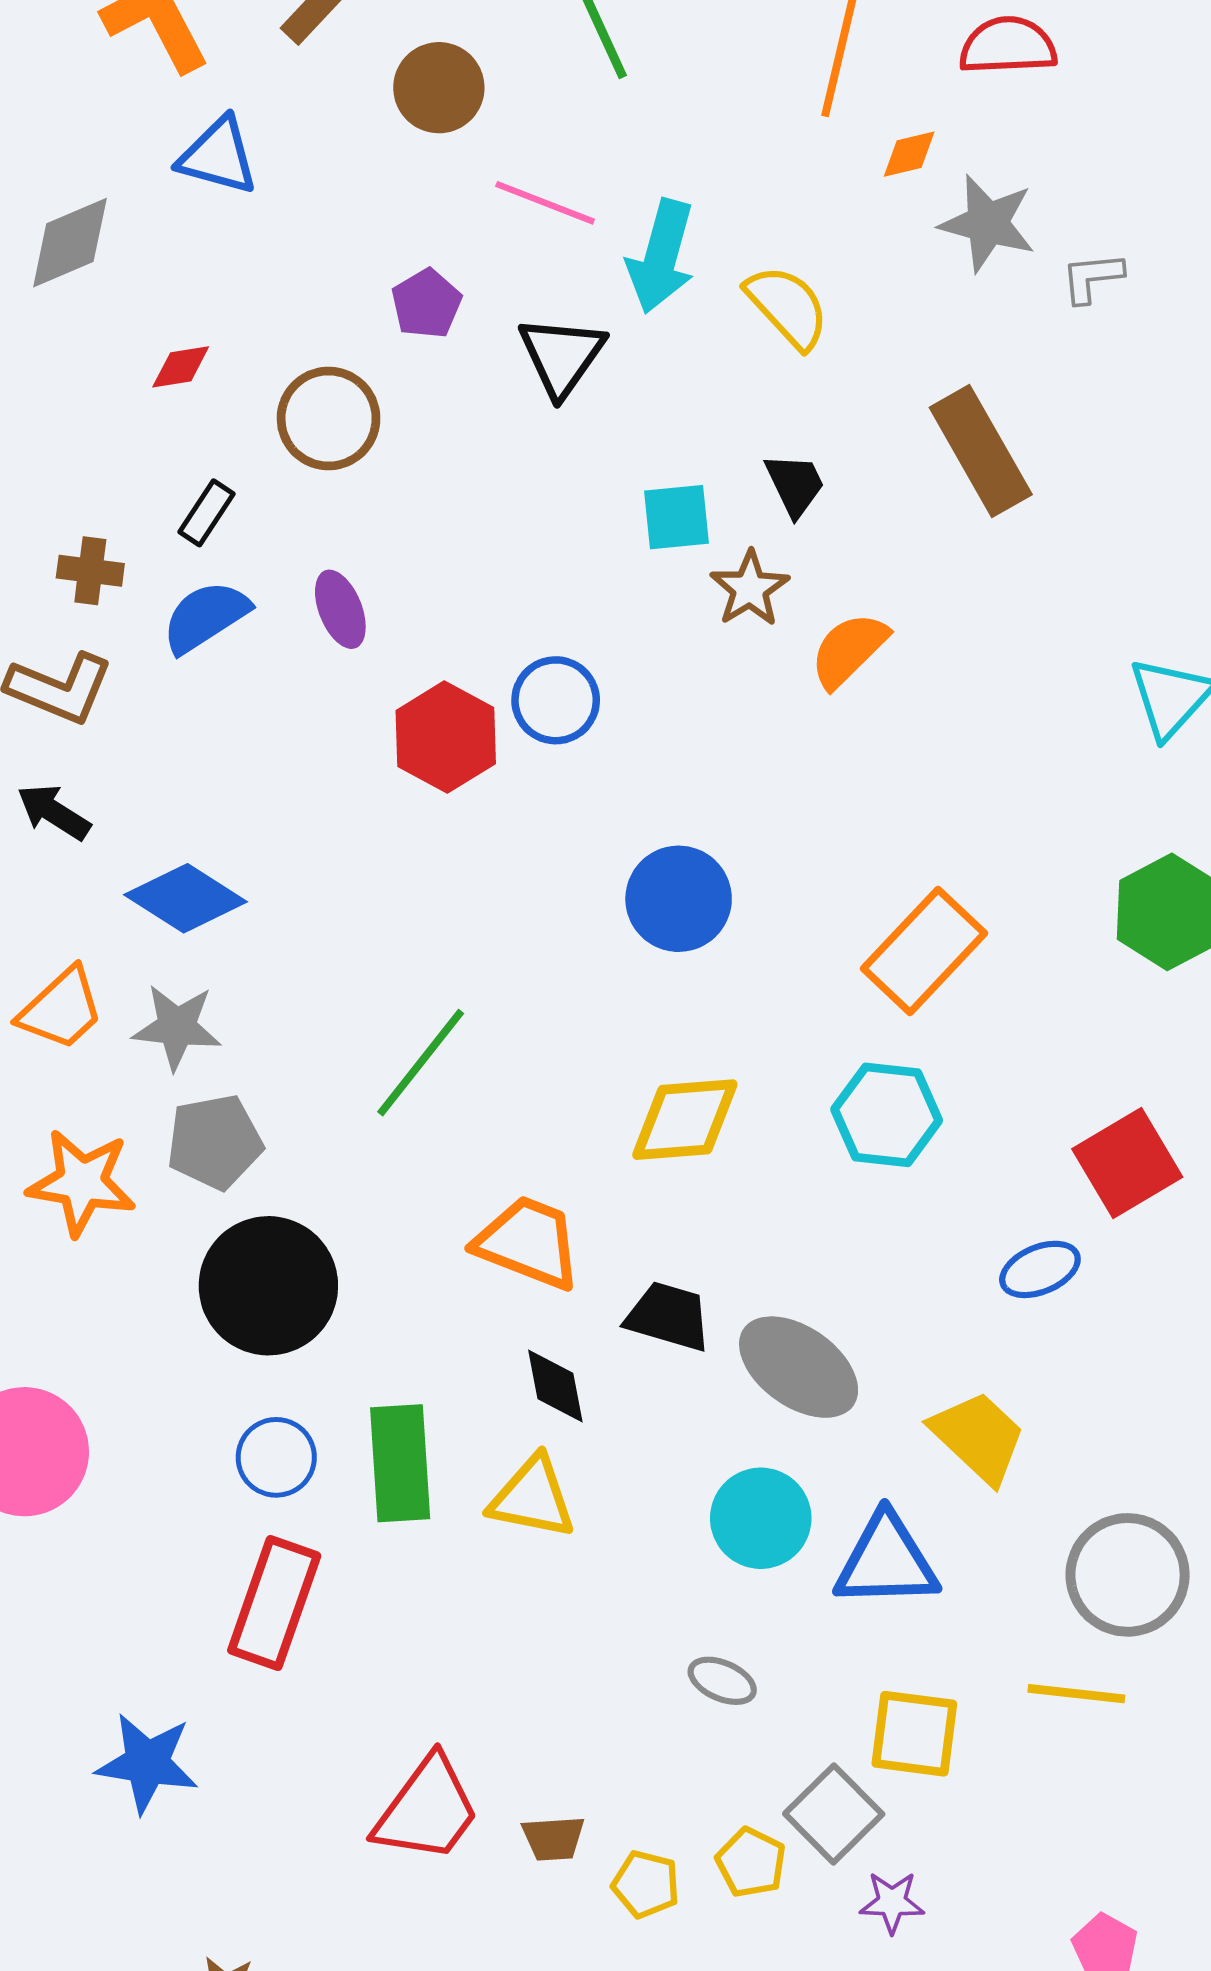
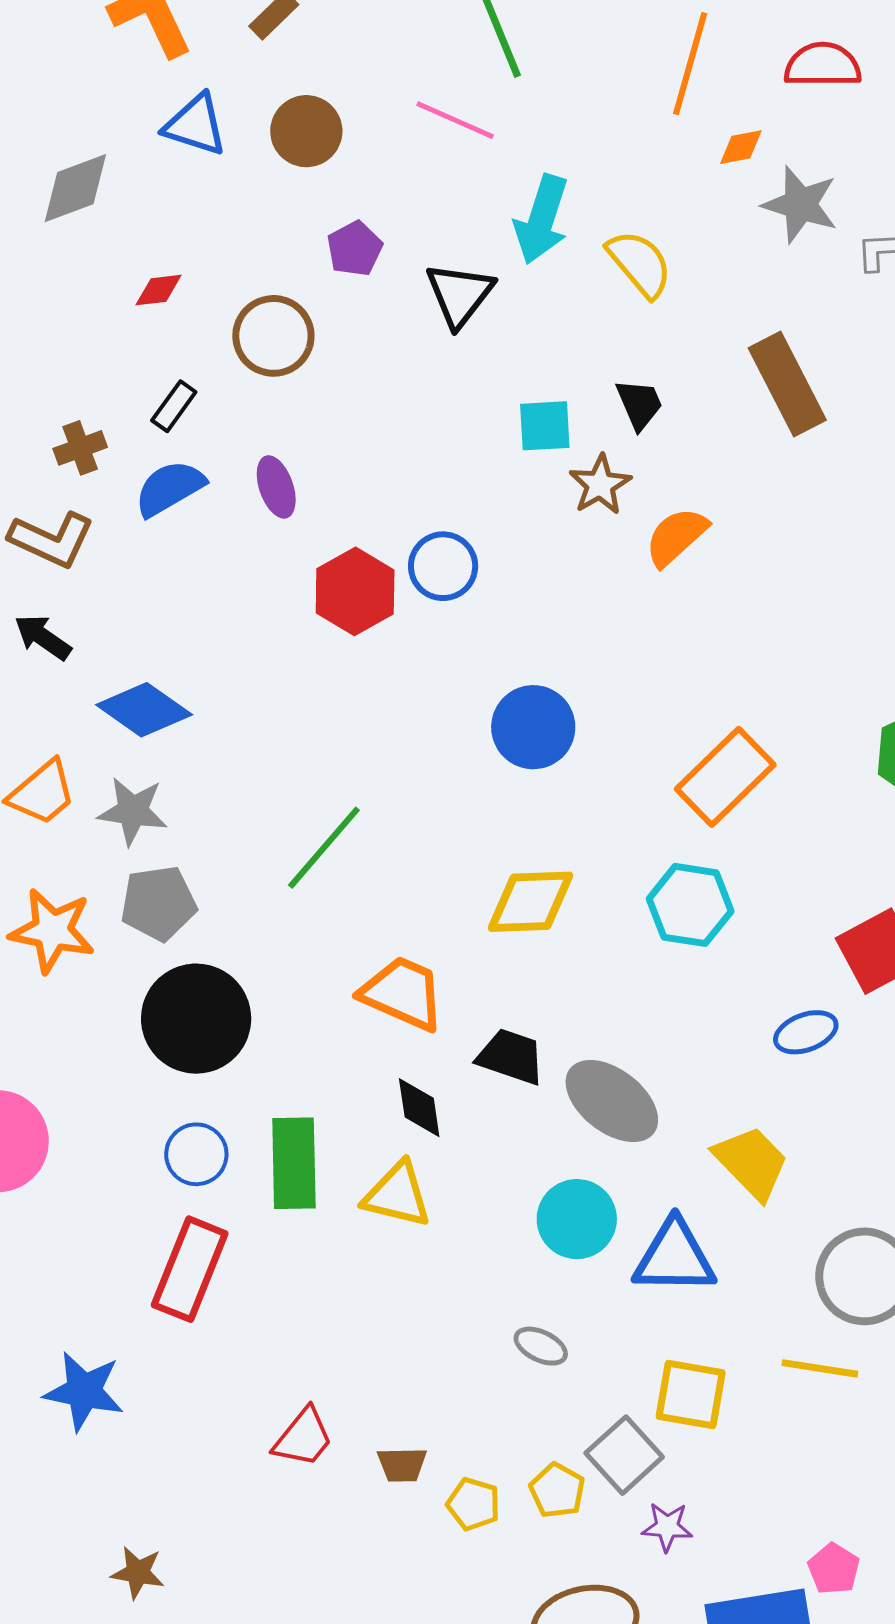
brown circle: (439, 88) -> (306, 131), moved
pink line: (545, 203) -> (455, 120), moved
brown cross: (90, 571) -> (80, 448), turned -30
red trapezoid: (427, 1810) -> (303, 1438), size x0.7

